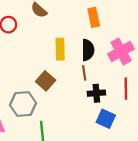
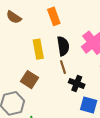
orange rectangle: (94, 17) -> (54, 16), moved
black cross: (96, 93) -> (77, 84), turned 35

